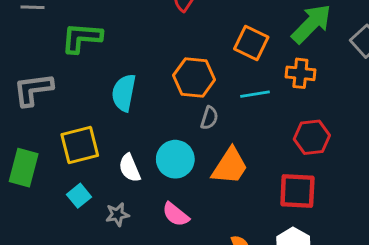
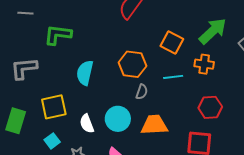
orange trapezoid: (230, 166) -> (154, 125), turned -128

